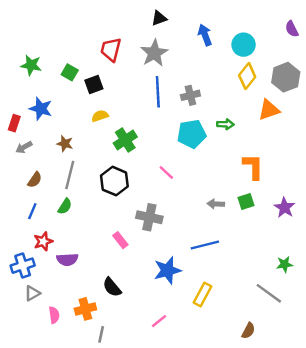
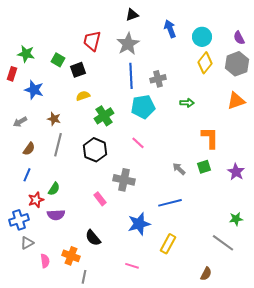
purple semicircle: (292, 29) -> (239, 38), moved
orange triangle: (269, 110) -> (236, 101), moved
red rectangle: (14, 123) -> (12, 74), moved
cyan pentagon: (192, 134) -> (143, 107), moved
gray arrow: (216, 204) -> (179, 169), turned 40
green semicircle: (65, 206) -> (54, 189), moved
orange cross: (85, 309) -> (71, 256), turned 36
pink line: (159, 321) -> (132, 266), turned 56

